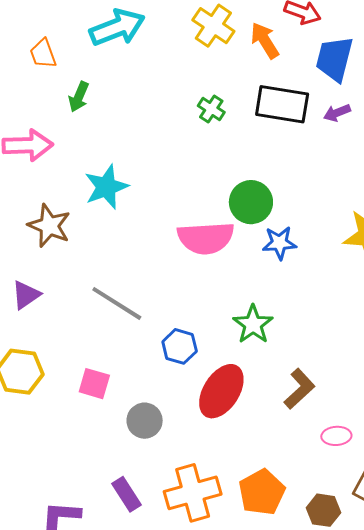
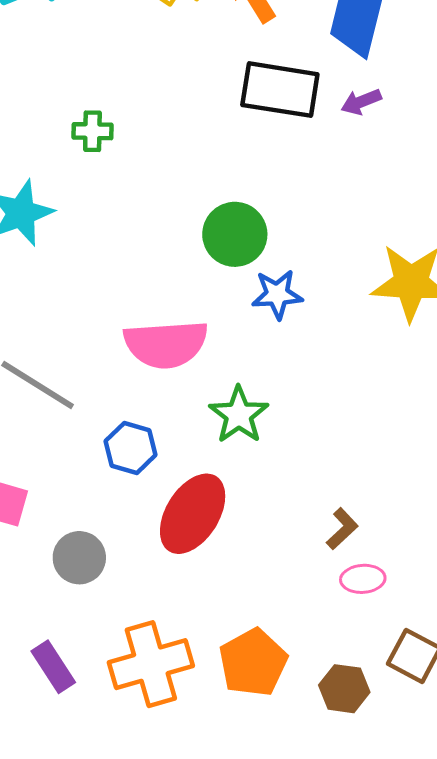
green cross: (211, 109) -> (92, 131), moved, turned -32
pink semicircle: (206, 238) -> (166, 344), moved
brown L-shape: (299, 389) -> (342, 529), moved, size x0.7

